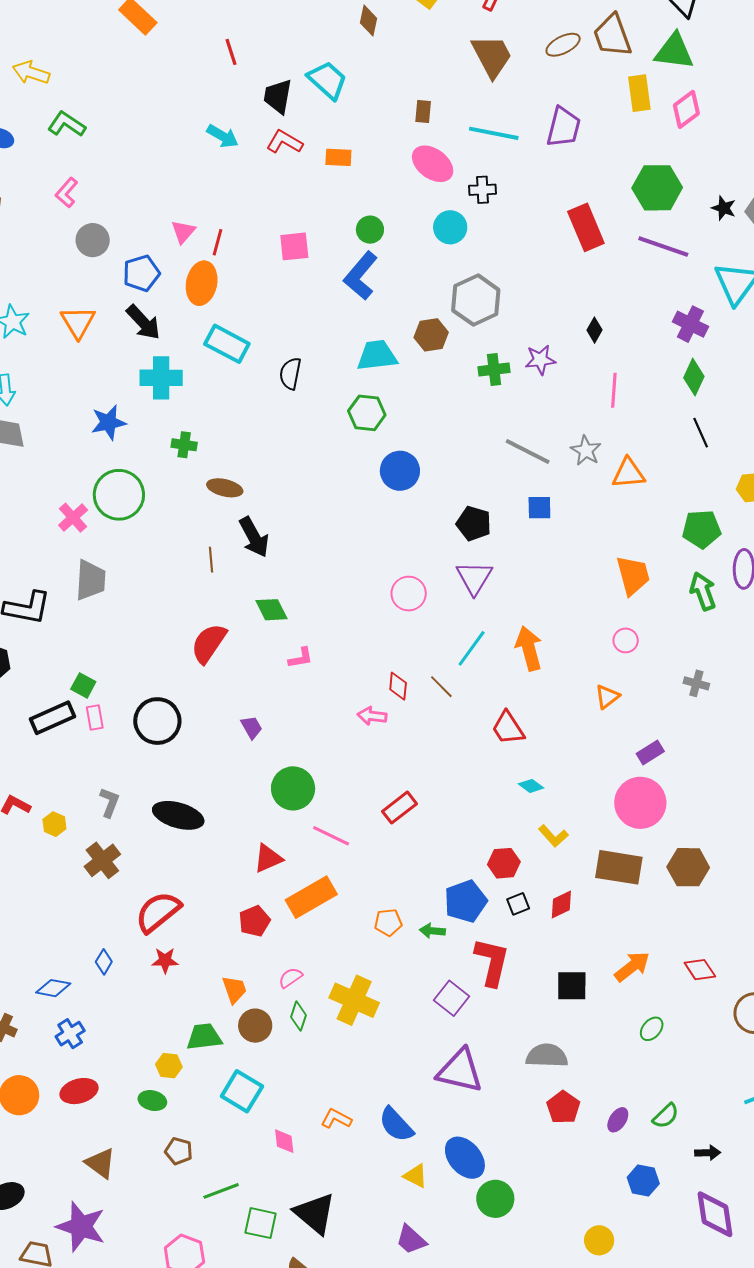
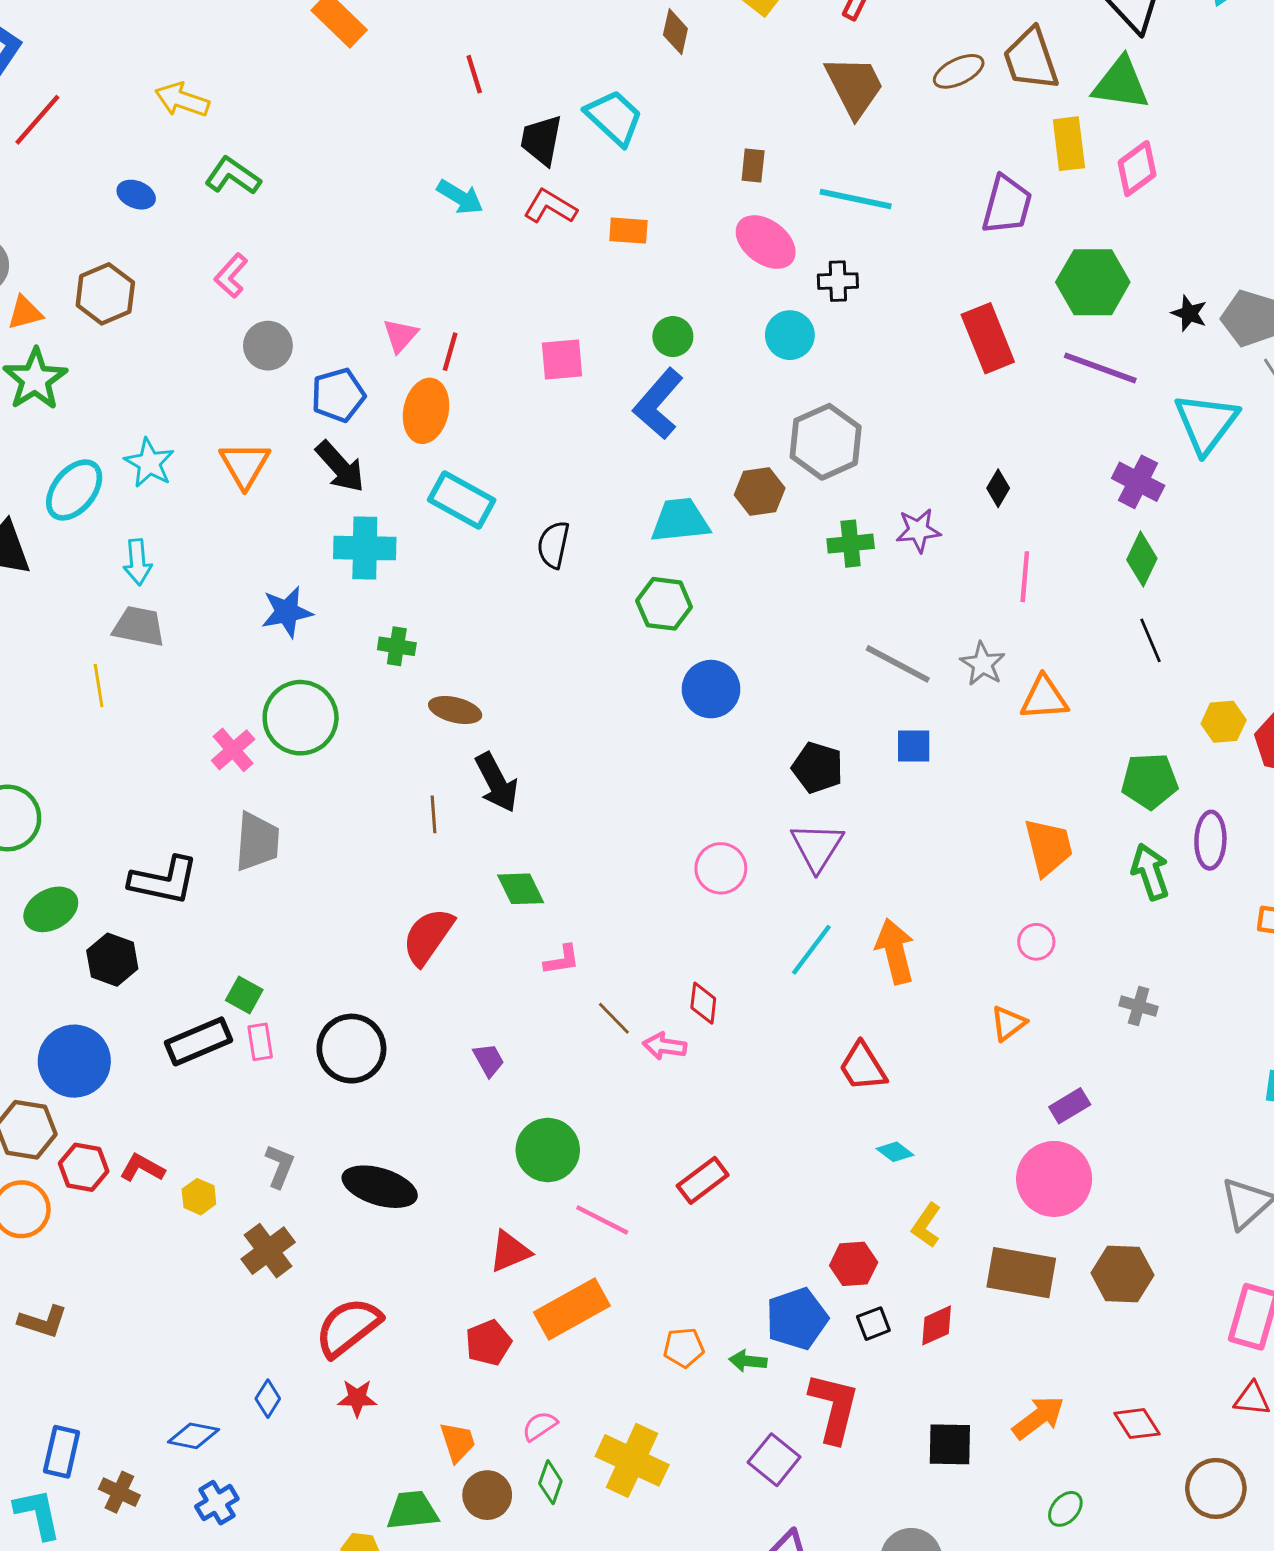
purple trapezoid: (563, 127) -> (1007, 205), moved
brown line: (441, 687) -> (614, 1018), moved
yellow L-shape: (553, 836) -> (926, 1225), turned 76

